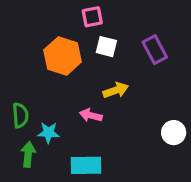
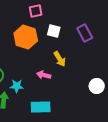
pink square: (92, 17) -> (36, 11), moved
yellow arrow: (116, 90) -> (60, 59), turned 77

